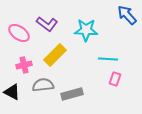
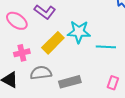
cyan star: (86, 30) -> (79, 32), moved
pink rectangle: (115, 79) -> (113, 83), moved

